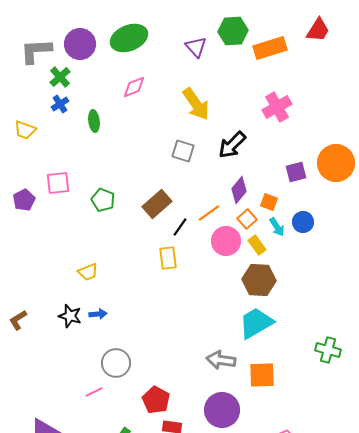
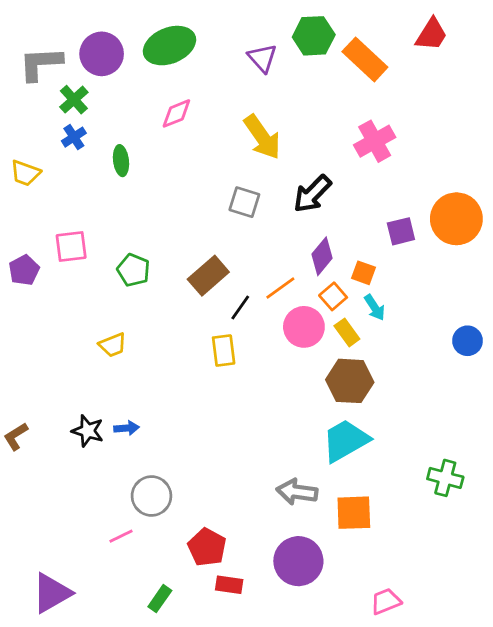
orange rectangle: (270, 48) -> (365, 59), turned 60
blue circle: (303, 222) -> (467, 341), moved
yellow trapezoid: (88, 272) -> (113, 345), moved

